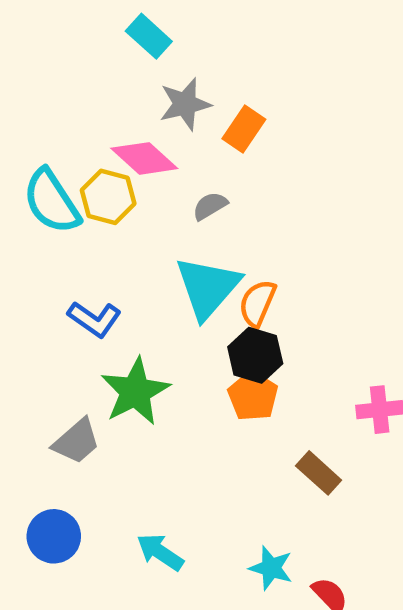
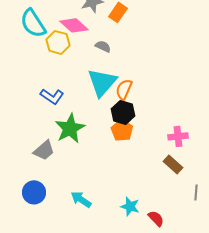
cyan semicircle: (52, 201) -> (33, 23), moved
gray semicircle: (210, 206) -> (103, 46), turned 56
brown rectangle: (319, 473) -> (173, 164), moved

